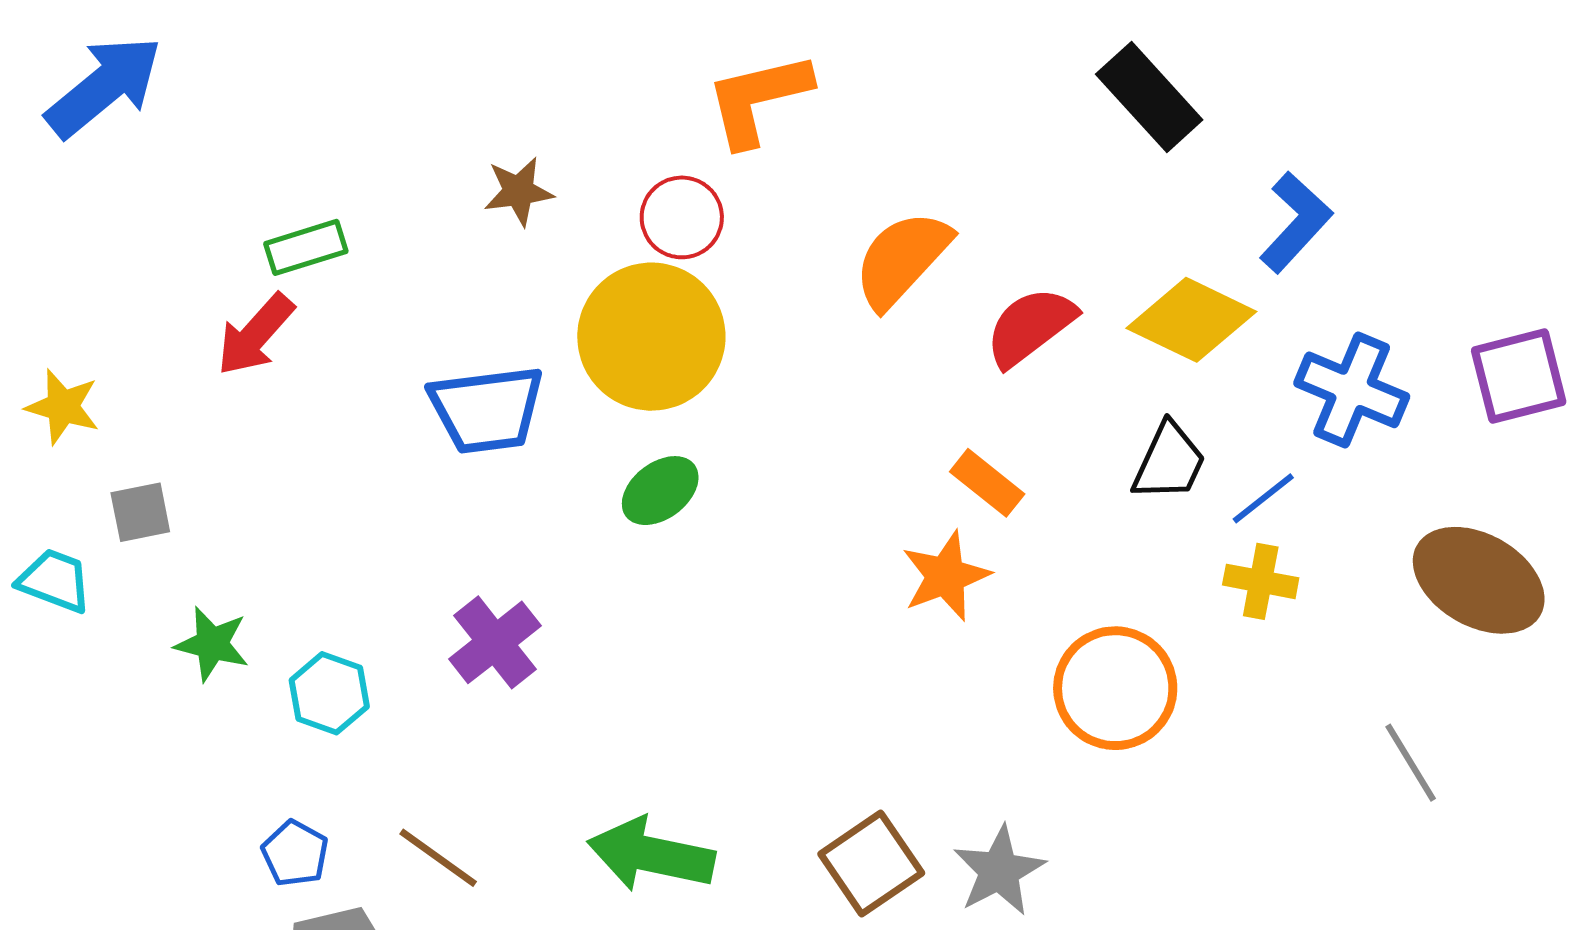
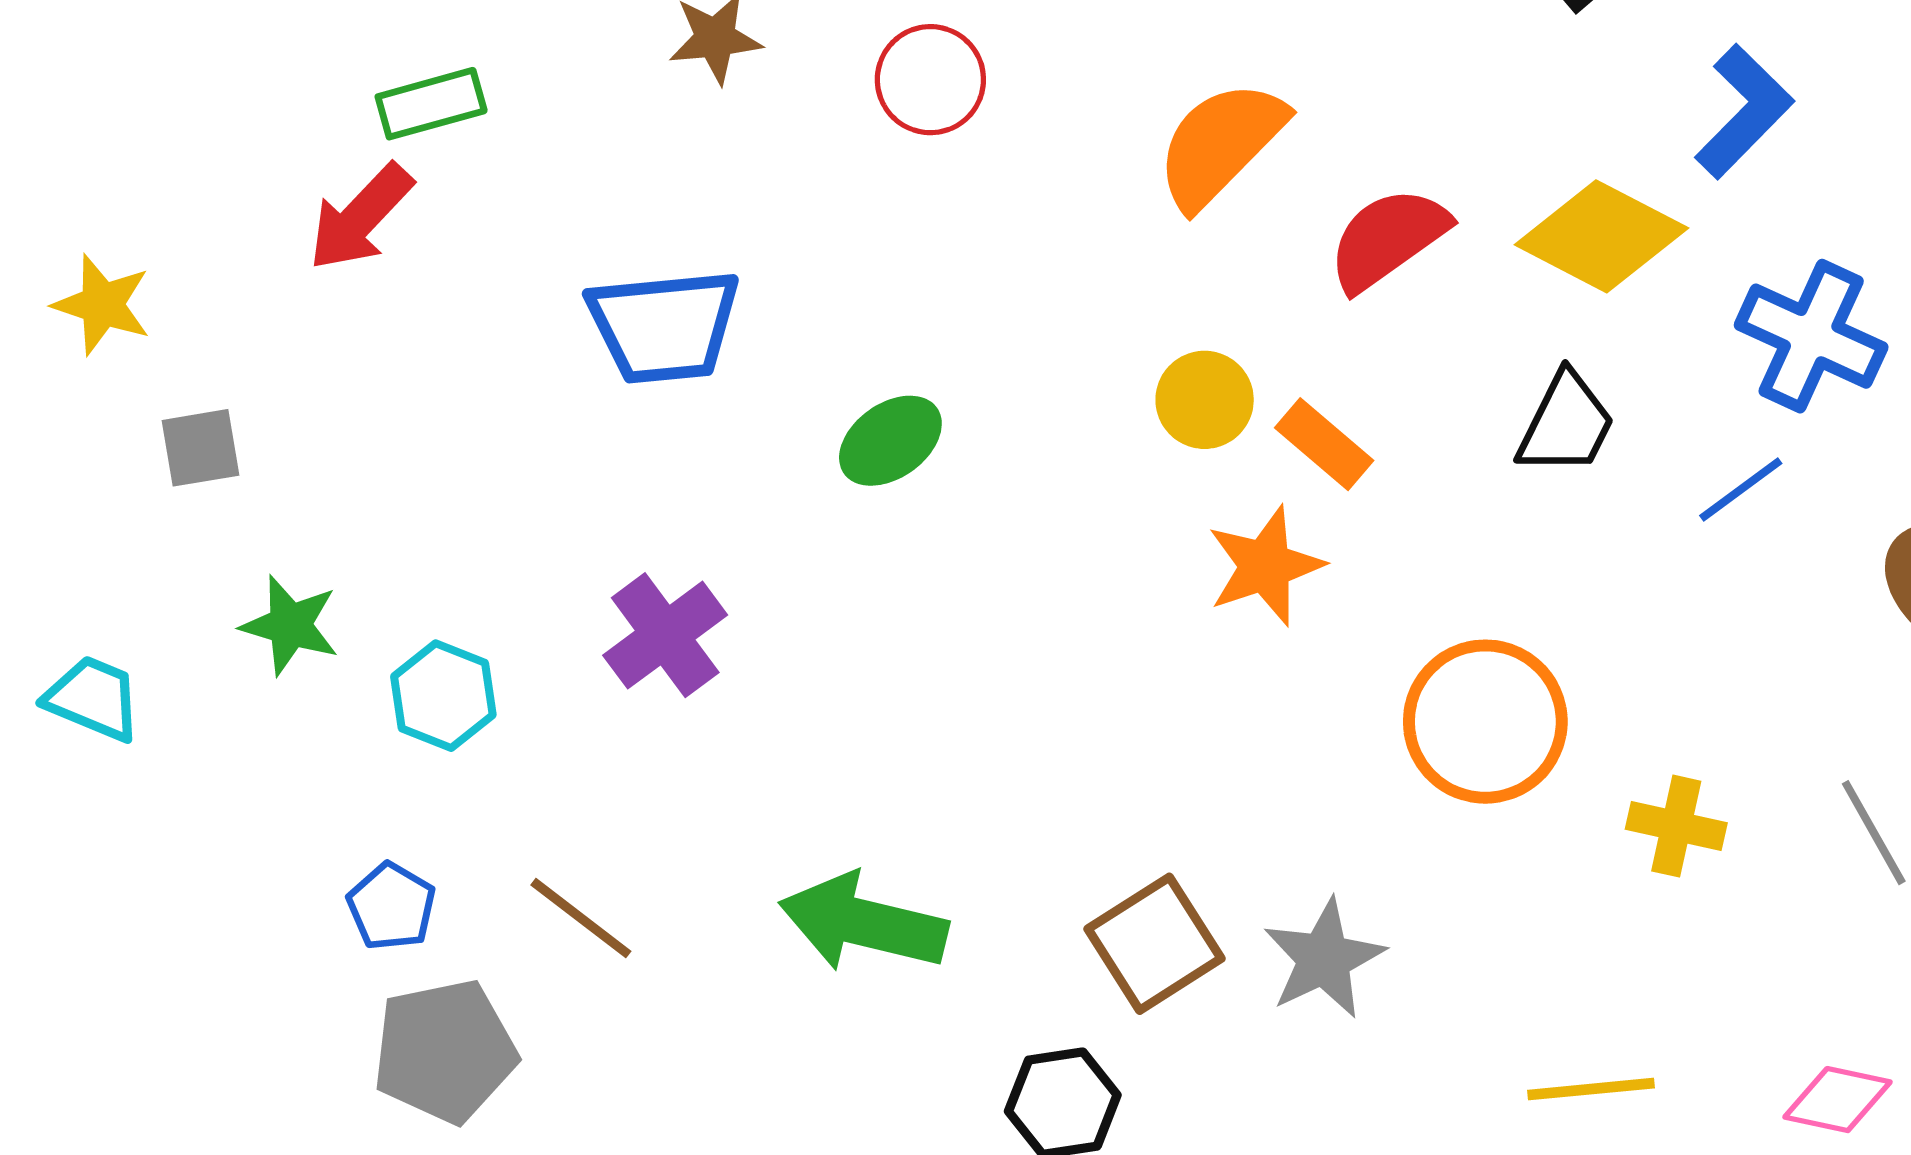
yellow circle: (651, 337) -> (1205, 400), moved, size x0.5
blue line: (1263, 498) -> (1741, 489), moved
cyan trapezoid: (55, 581) -> (93, 698), moved
yellow cross: (1261, 581) -> (1676, 826), moved

